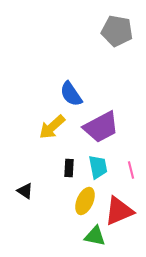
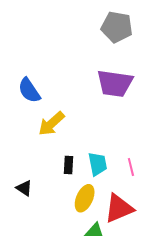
blue semicircle: (71, 94) -> (29, 90), moved
purple trapezoid: (101, 127) -> (115, 83), moved, turned 36

